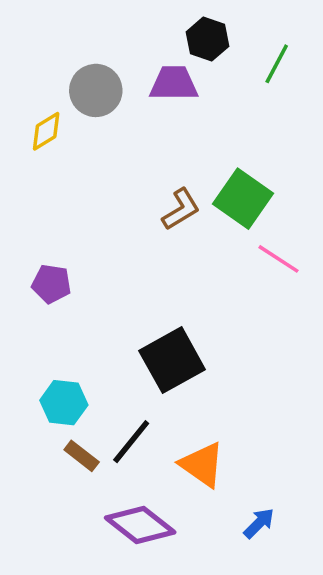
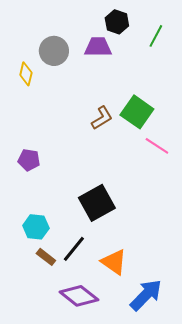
yellow diamond: (46, 131) -> (26, 74), turned -45
blue arrow: (259, 523) -> (146, 295), size x1.8

